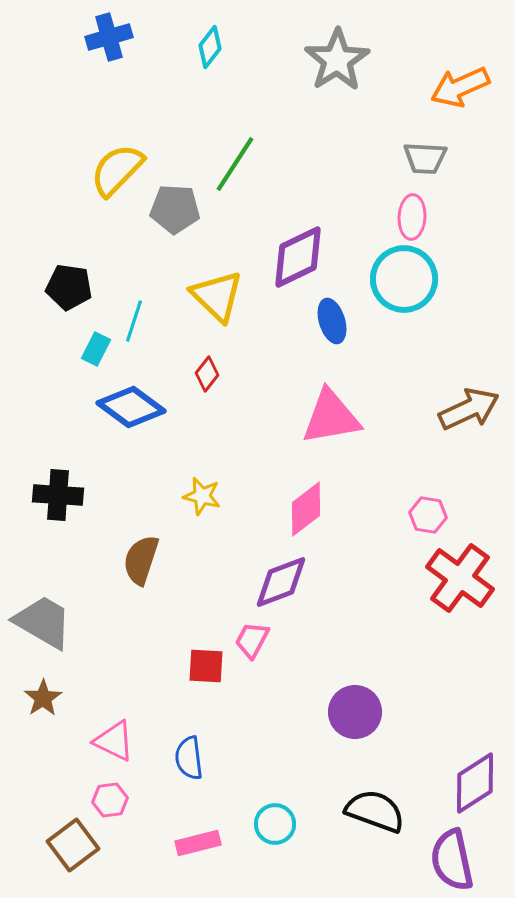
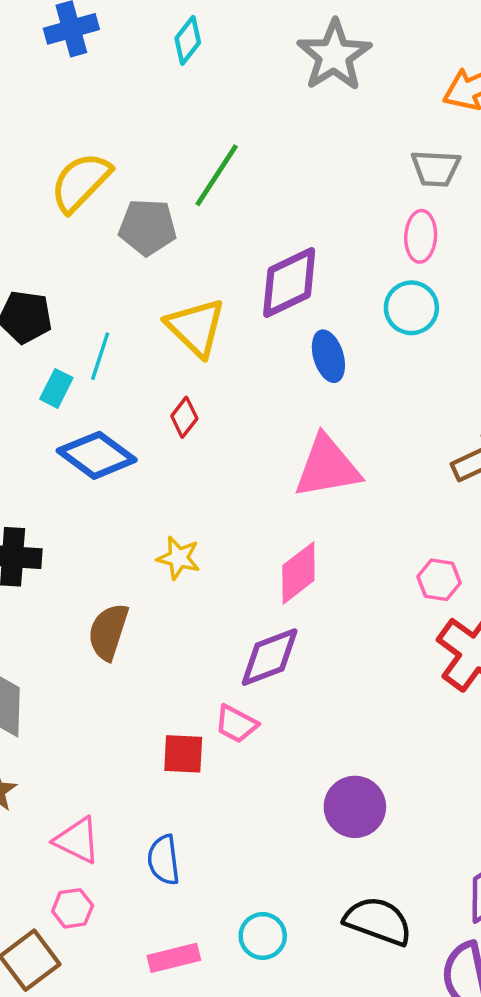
cyan circle: (404, 279) -> (411, 308), size x0.7
pink trapezoid: (252, 640) -> (236, 724), turned -90

